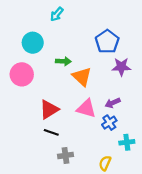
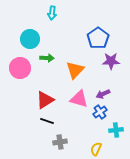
cyan arrow: (57, 14) -> (52, 13), turned -32
green arrow: (63, 61) -> (47, 58), moved
orange triangle: (82, 77) -> (75, 70), turned 30

